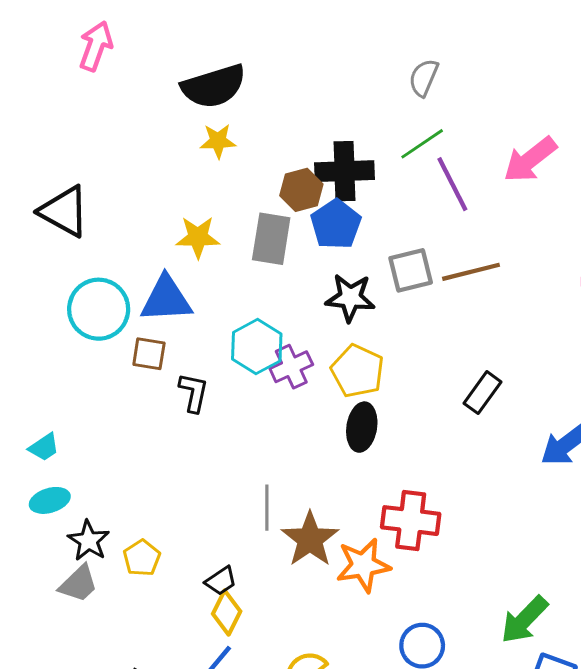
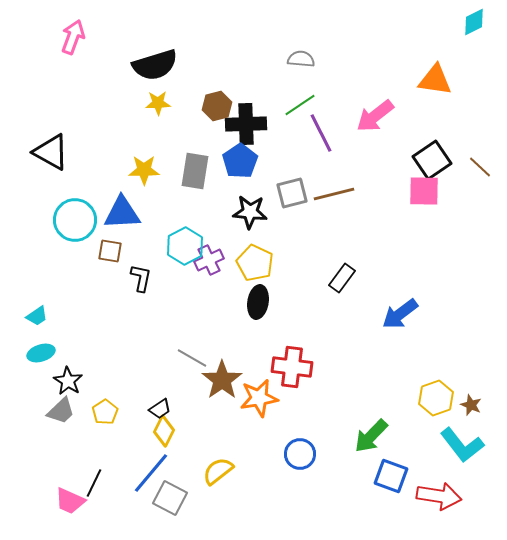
gray semicircle: (424, 78) -> (301, 59), turned 72
brown hexagon: (301, 190) -> (217, 106), moved
gray line: (267, 508) -> (192, 358), turned -60
yellow pentagon: (142, 558) -> (105, 412), moved

